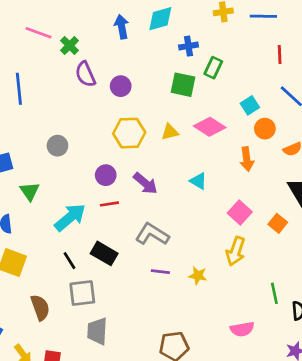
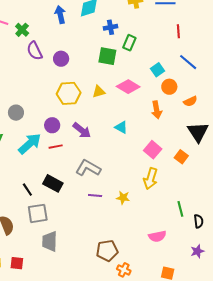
gray circle: (57, 146) -> (16, 113), moved
cyan arrow: (70, 217) -> (30, 144), moved

